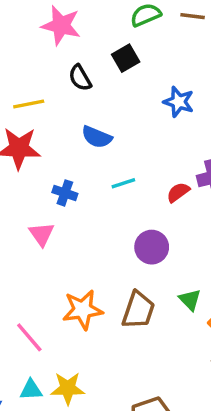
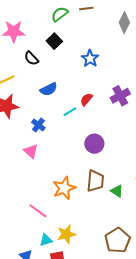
blue star: (179, 102) -> (90, 58), turned 30
blue semicircle: (97, 137) -> (49, 89), turned -36
red semicircle: (178, 192) -> (86, 99), moved
blue cross: (65, 193) -> (38, 125), turned 32
green triangle: (190, 300) -> (117, 191), moved

